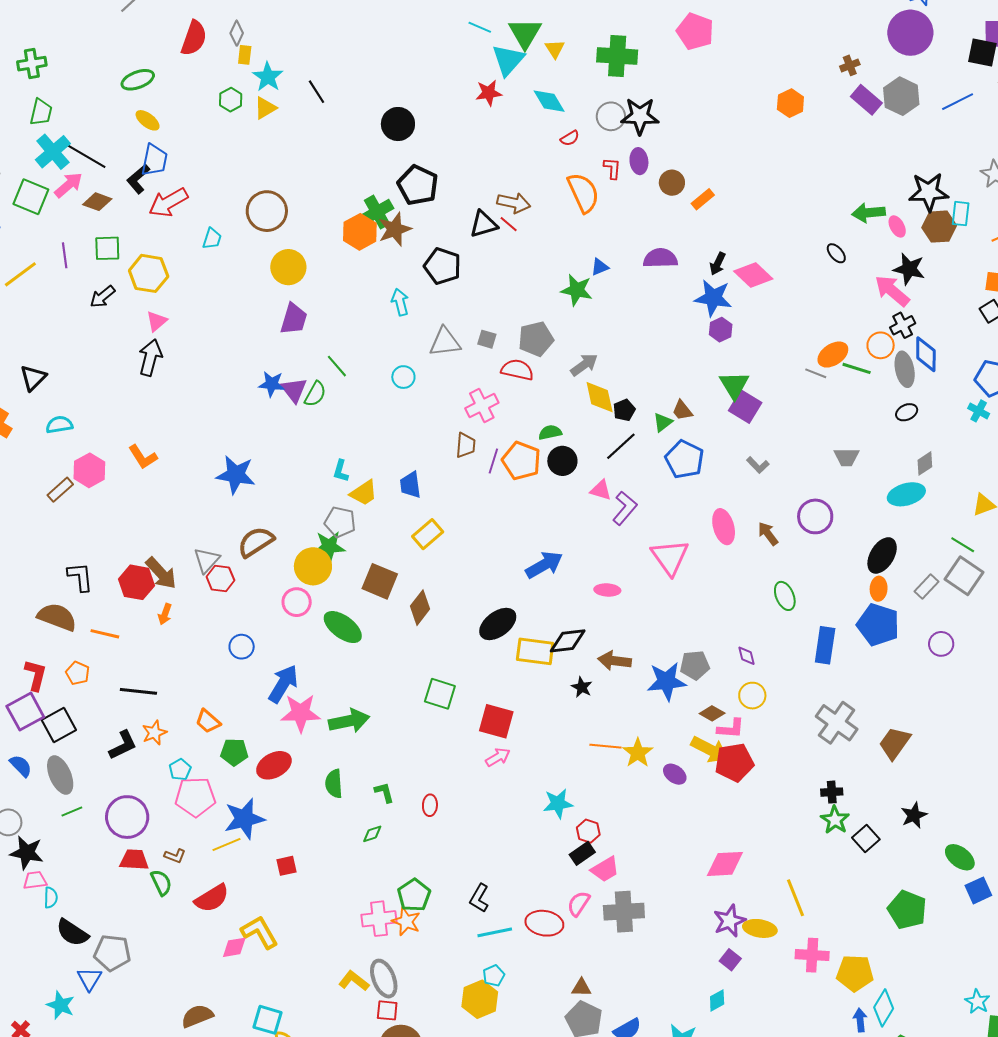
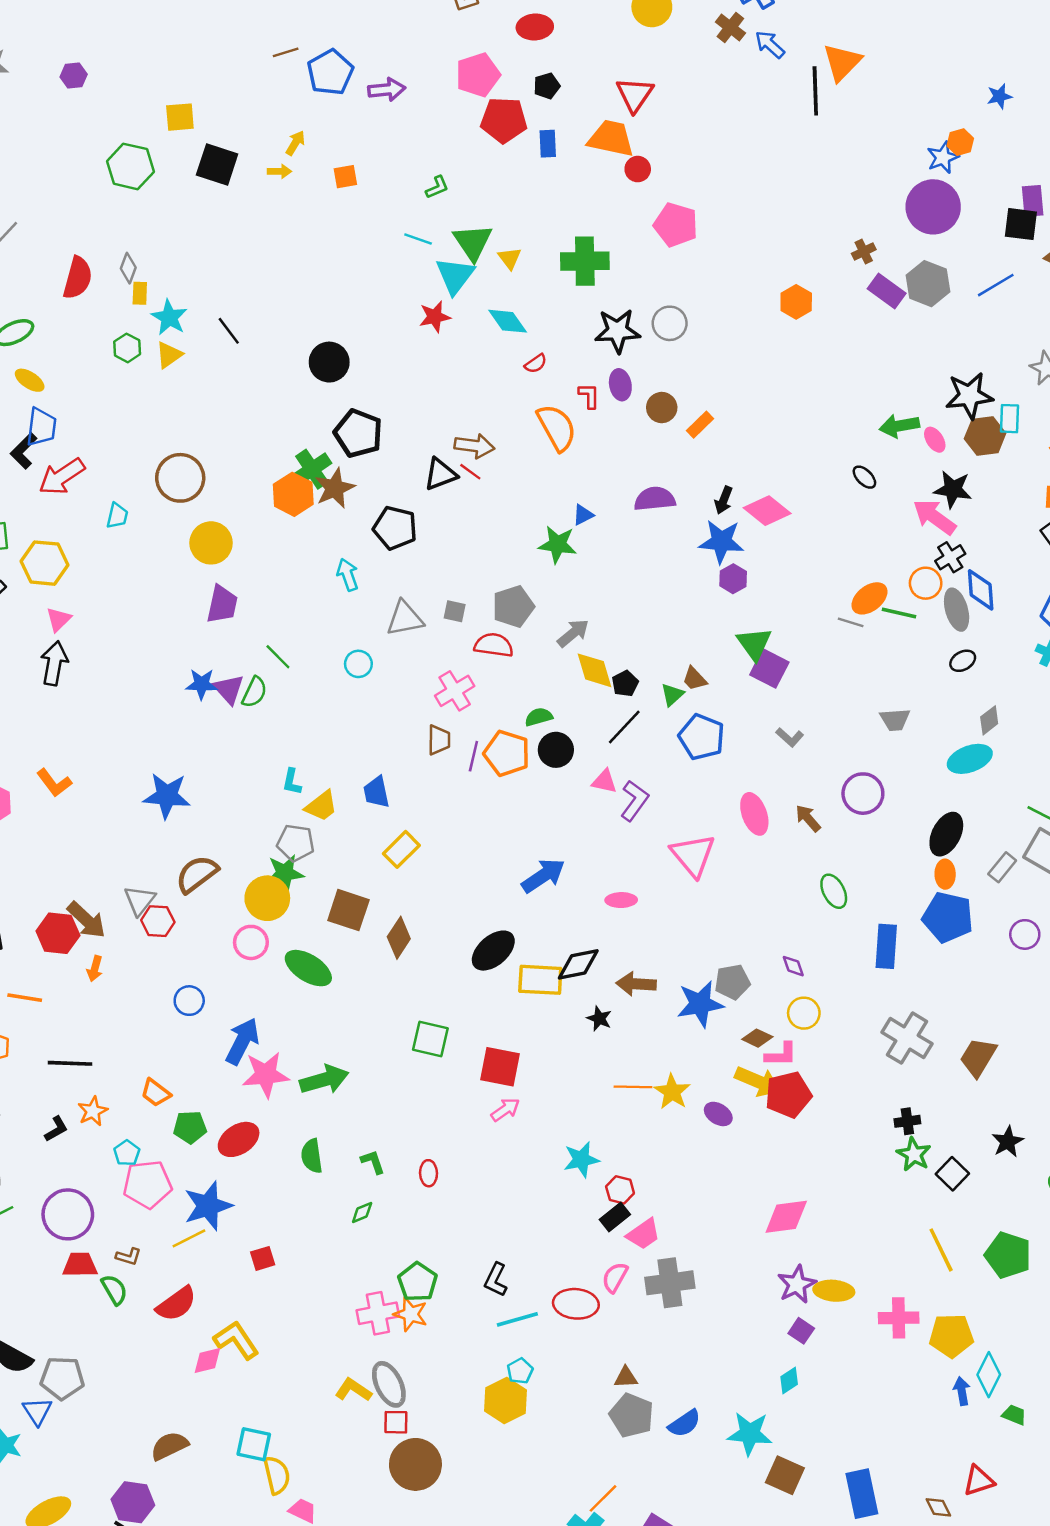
gray circle: (611, 116) -> (670, 323), moved
black L-shape: (123, 745) -> (56, 1129), size x0.7
yellow line: (796, 898) -> (941, 1250), moved

